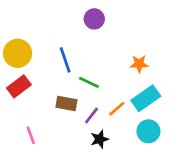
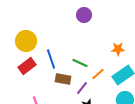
blue line: (65, 60) -> (51, 59), moved
orange line: (117, 109) -> (98, 74), moved

